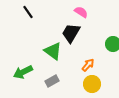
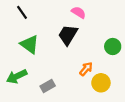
green triangle: (53, 51) -> (29, 44), moved
yellow circle: (92, 84) -> (101, 83), moved

